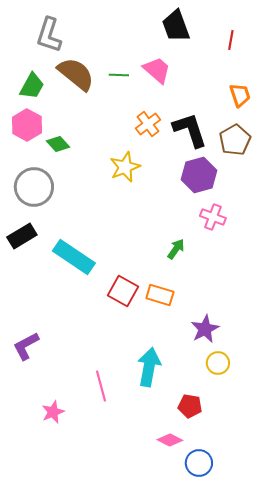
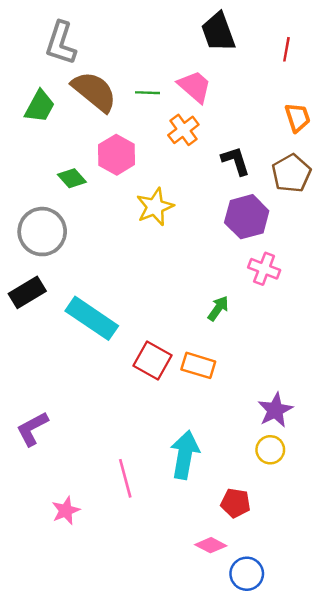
orange cross: (148, 124) -> (183, 130), moved
pink hexagon: (27, 125) -> (117, 155), moved
black L-shape: (190, 130) -> (236, 161), size x0.7
purple star: (205, 329) -> (275, 410), moved

